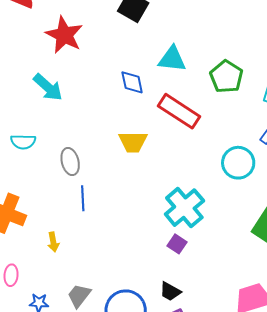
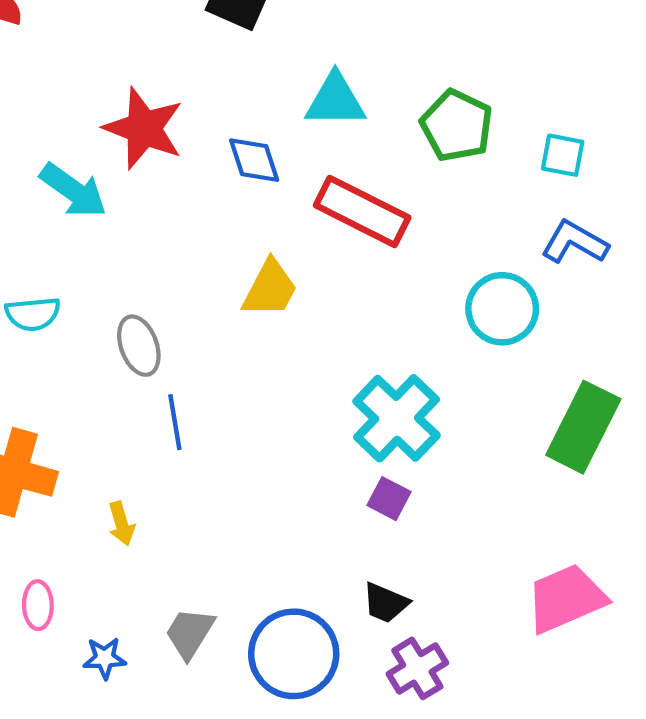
red star: (64, 35) -> (144, 128), moved
yellow trapezoid: (133, 142) -> (270, 289), turned -56

